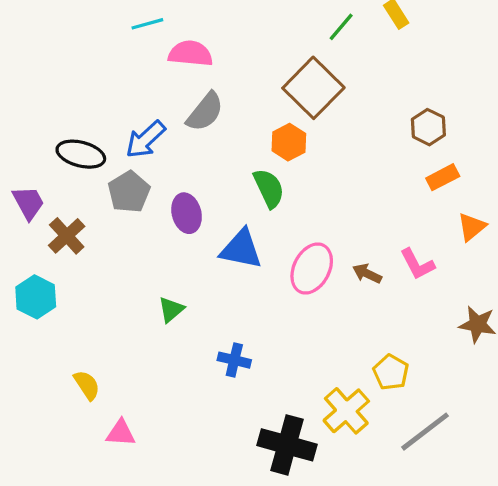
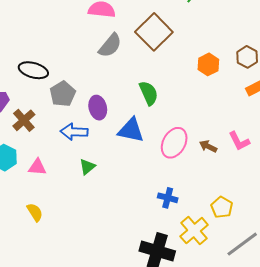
brown square: (313, 88) -> (154, 32), moved
blue arrow: (146, 139) -> (74, 132), moved, turned 44
orange hexagon: (289, 142) -> (208, 64), moved
blue cross: (234, 360) -> (168, 198), moved
pink triangle: (121, 433) -> (37, 167), moved

